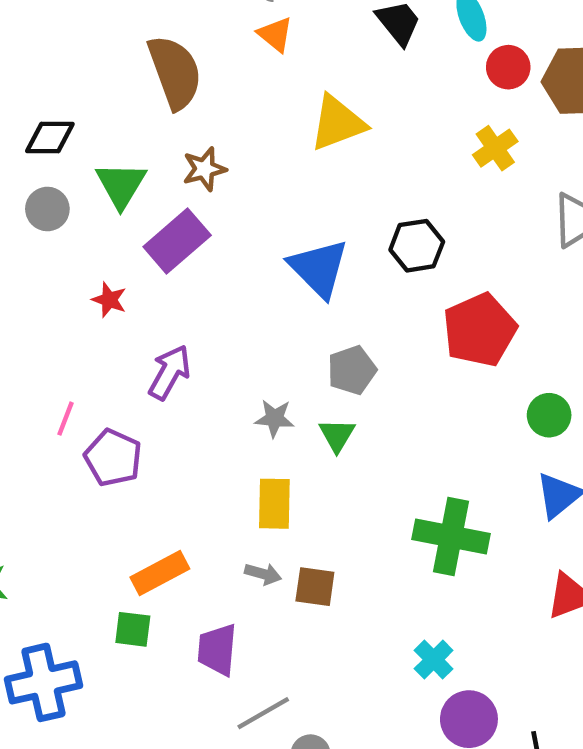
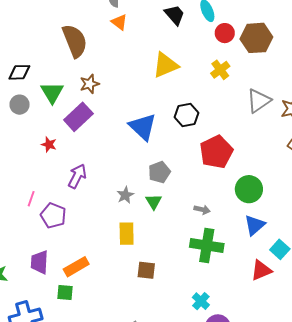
yellow triangle: (338, 123) -> (165, 65), moved
green circle: (549, 415) -> (249, 189), size x1.4
gray star: (274, 418) -> (125, 195), turned -30
gray arrow: (263, 574) -> (202, 210), moved
purple trapezoid: (217, 650) -> (39, 262), moved

